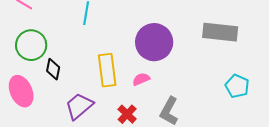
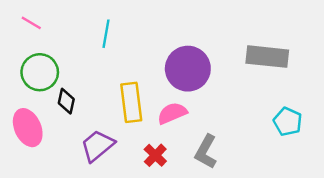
pink semicircle: (141, 79) -> (172, 113), size x1.4

